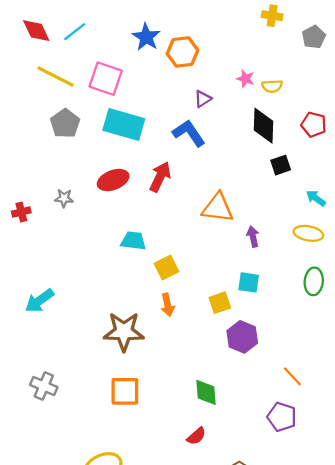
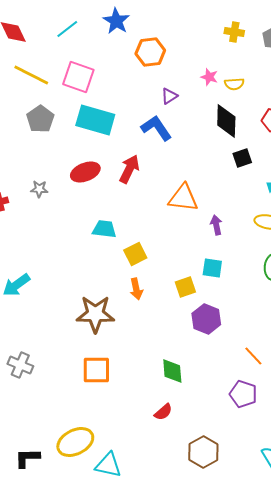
yellow cross: (272, 16) -> (234, 32), moved
cyan line: (75, 32) -> (67, 29), moved
blue star: (146, 37) -> (116, 21), moved

